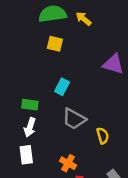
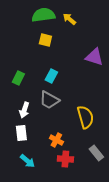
green rectangle: (30, 105) -> (18, 78), moved, turned -72
gray trapezoid: (74, 119) -> (49, 100), moved
yellow semicircle: (103, 136) -> (85, 117), size x1.6

